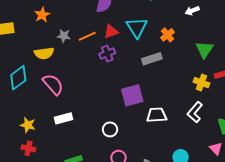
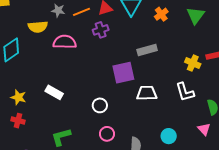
green triangle: (204, 49) -> (196, 15), moved
gray rectangle: (152, 59) -> (147, 50), moved
pink semicircle: (53, 84) -> (65, 42), moved, turned -50
white L-shape: (195, 112) -> (185, 92), turned -60
white rectangle: (63, 118) -> (54, 92), turned 42

